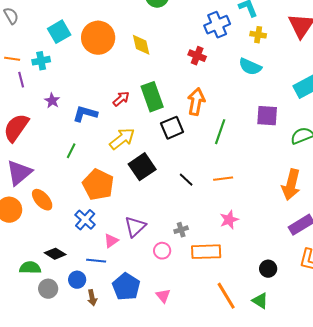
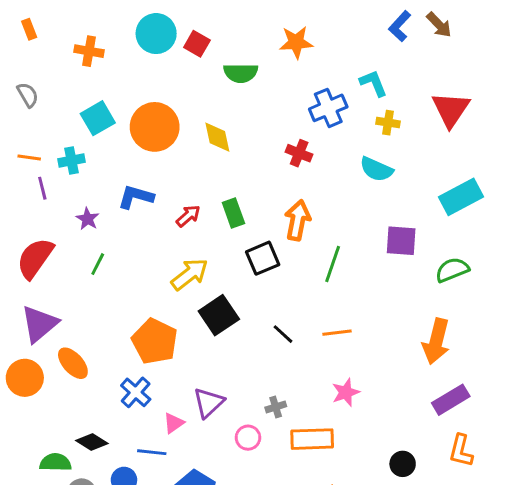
green rectangle: (152, 97) -> (233, 213), size x0.7
blue L-shape: (85, 114) -> (136, 197), moved
green line: (71, 151) -> (98, 264), moved

